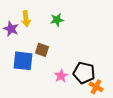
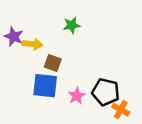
yellow arrow: (26, 19) -> (33, 44), moved, turned -77
blue square: (23, 61) -> (45, 86), moved

